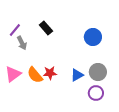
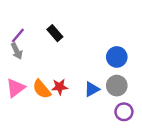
blue circle: (93, 37) -> (117, 57), moved
gray arrow: (22, 43) -> (17, 51), moved
purple circle: (96, 93) -> (124, 112), moved

